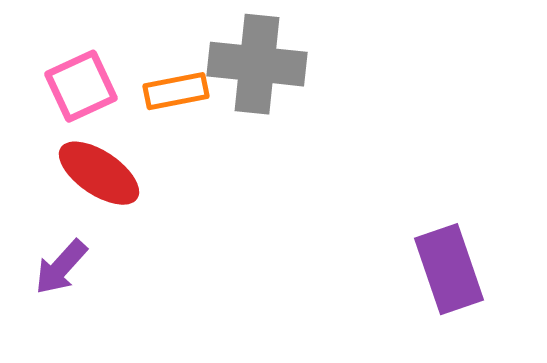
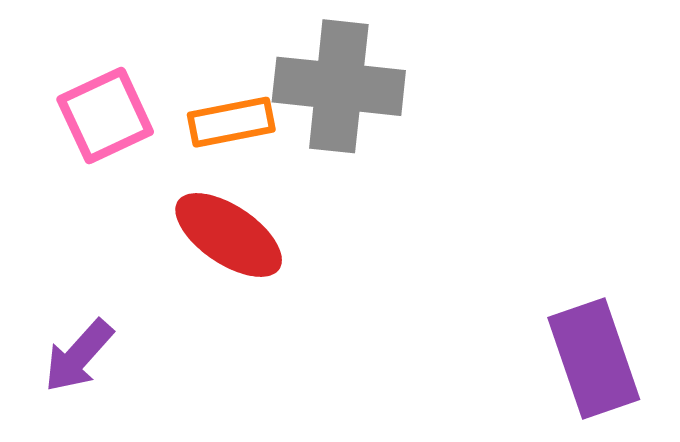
red ellipse: (99, 173) -> (229, 235), moved

